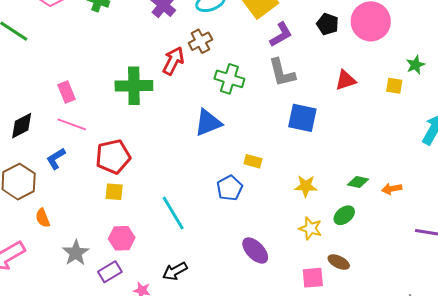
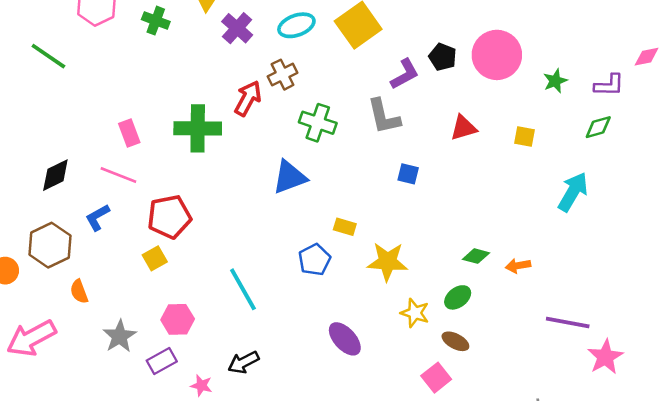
purple L-shape: (281, 35) -> (405, 74), moved
green star: (415, 65) -> (555, 81), moved
pink rectangle: (66, 92) -> (129, 133), moved
blue square: (302, 118) -> (408, 174), size x0.6
yellow star: (306, 186) -> (387, 262), moved, size x1.4
yellow square: (114, 192) -> (155, 258), moved, turned -36
brown ellipse: (339, 262) -> (455, 341), moved
pink square: (313, 278) -> (436, 378), moved, turned -35

